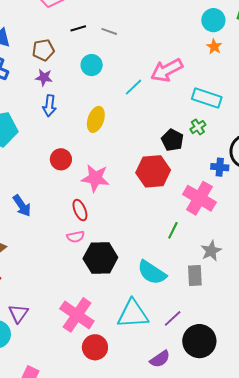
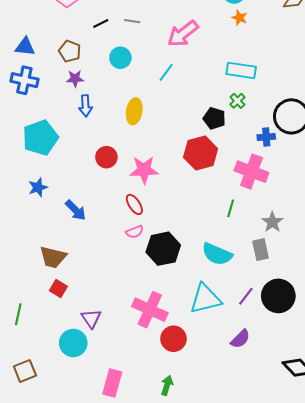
brown pentagon: (43, 50) -> (70, 51), turned -30
pink arrow: (167, 70) -> (183, 34), moved
black circle: (199, 341) -> (278, 296), moved

